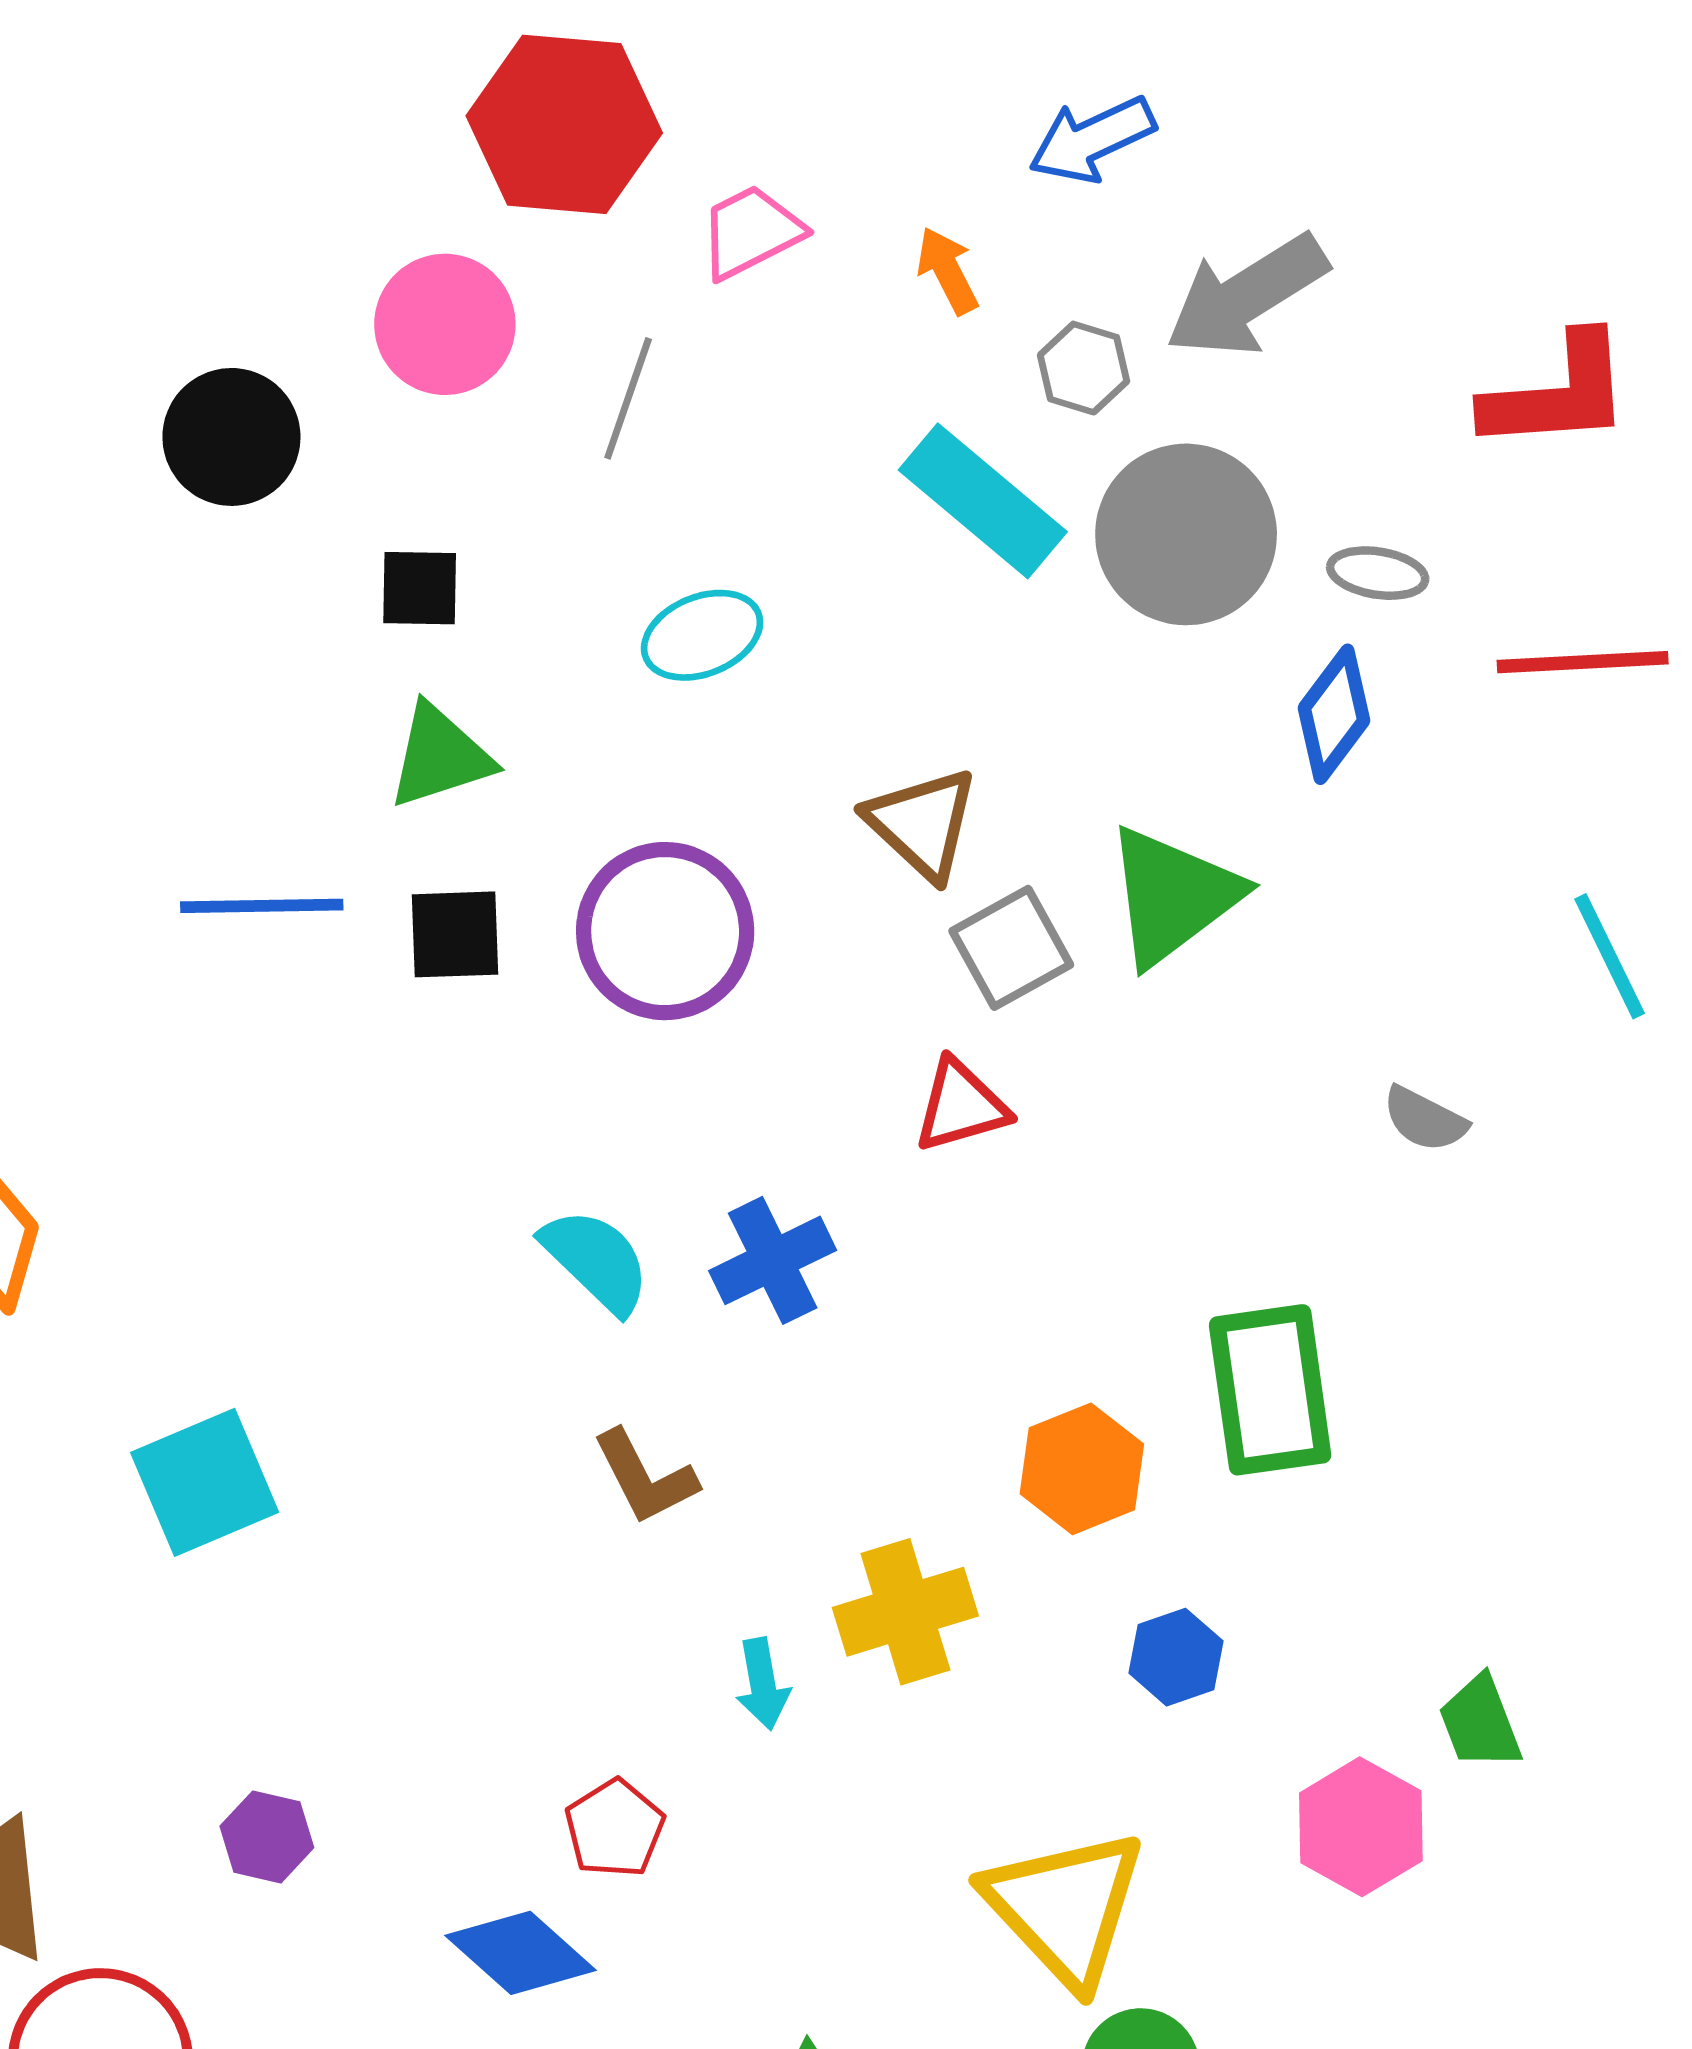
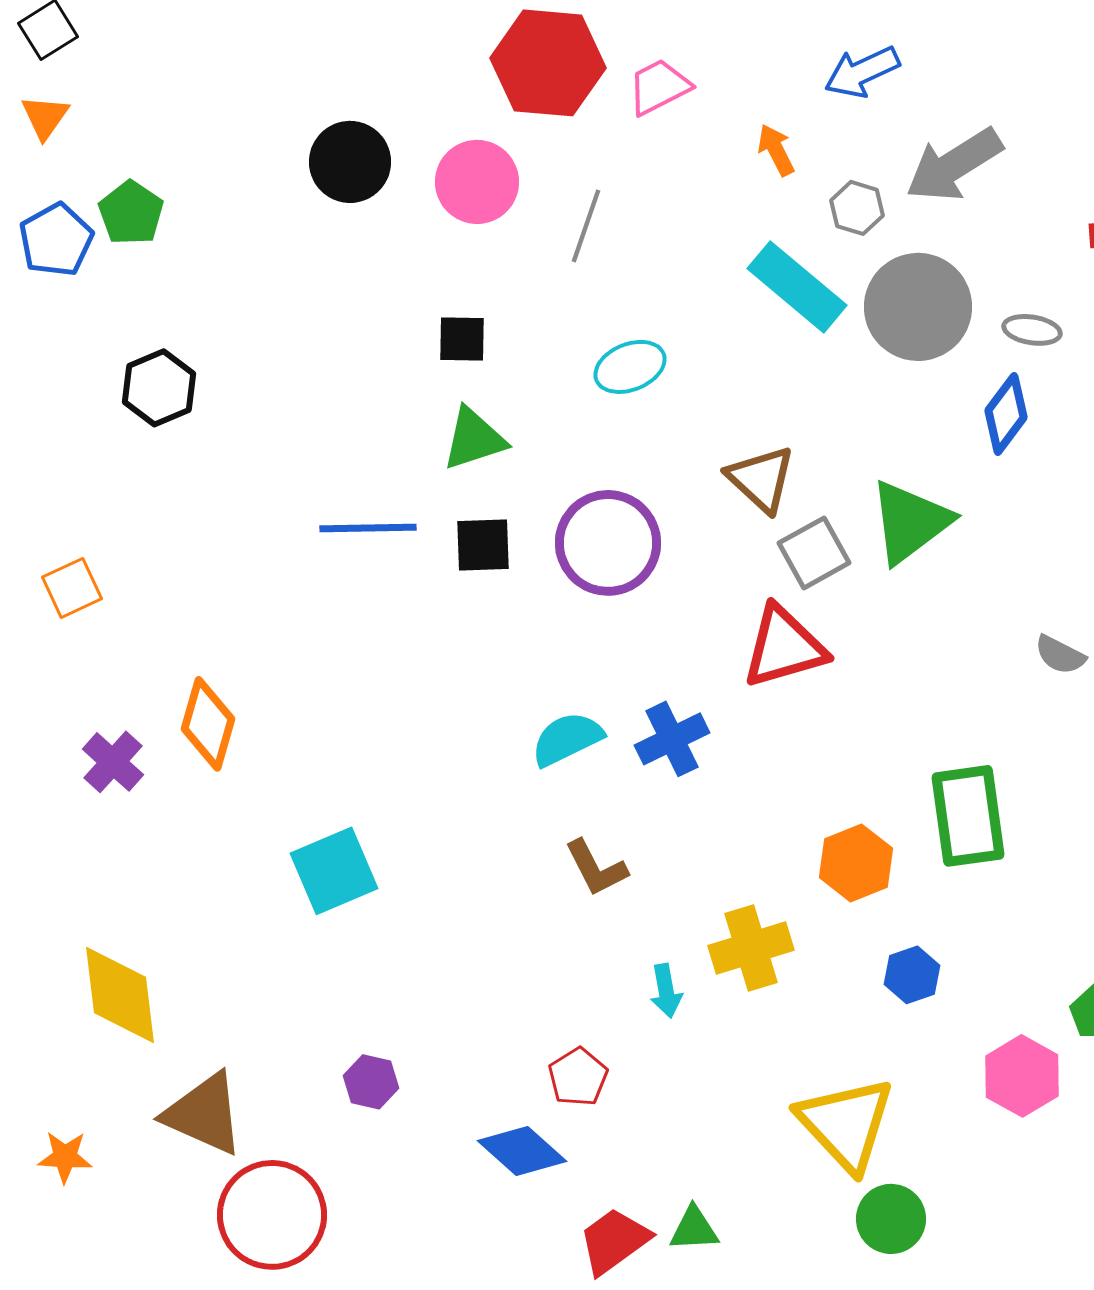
pink trapezoid: (751, 232) -> (659, 87), moved
black circle: (231, 437) -> (350, 162), moved
red triangle: (961, 1106) -> (784, 647), size x1.5
cyan semicircle: (596, 1260) -> (567, 739), turned -70

